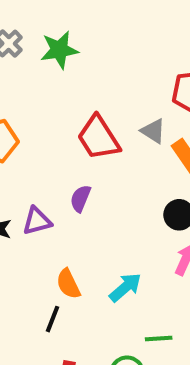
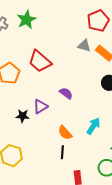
red trapezoid: (98, 138) -> (40, 61), moved
purple semicircle: (80, 198) -> (66, 93), moved, turned 120

